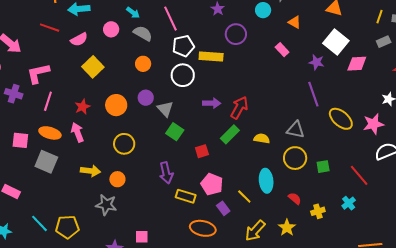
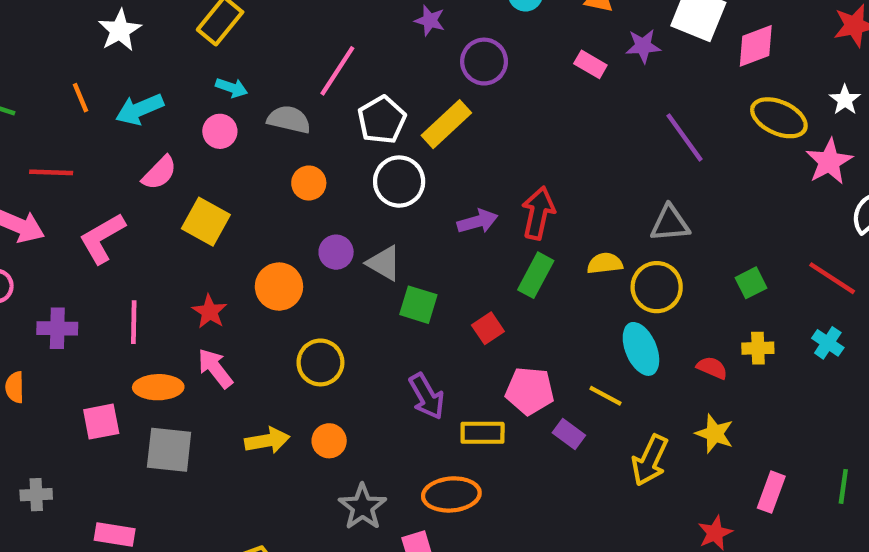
cyan arrow: (133, 13) -> (232, 88), moved
pink line: (171, 19) -> (337, 71), turned 75
red line: (50, 28) -> (51, 172), moved
yellow rectangle: (211, 56) -> (446, 124), turned -30
purple star: (316, 62) -> (643, 46), moved
pink L-shape: (38, 73) -> (102, 238), moved
yellow ellipse: (341, 119) -> (779, 118), moved
yellow circle: (295, 158) -> (657, 287), moved
gray star: (106, 205) -> (363, 507), moved, turned -30
yellow cross: (318, 211) -> (758, 348), moved, turned 32
orange ellipse: (203, 228) -> (451, 494), moved

